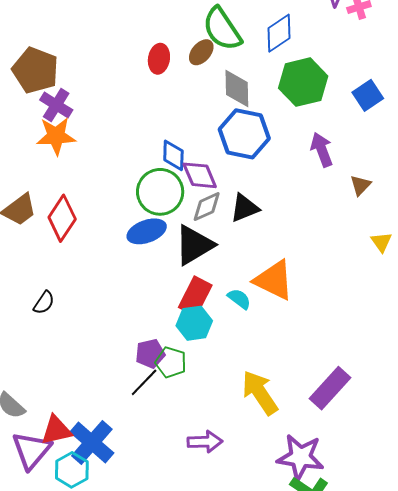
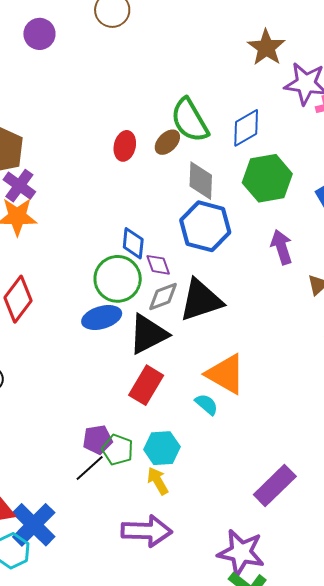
purple diamond: (200, 175) -> (158, 265), size x0.7
black triangle: (245, 208) -> (201, 300), size x1.5
cyan semicircle: (239, 299) -> (207, 404), moved
cyan hexagon: (194, 323) -> (162, 448), moved
yellow arrow: (260, 393) -> (158, 481), moved, size x0.6
purple arrow: (205, 442) -> (147, 531), size x1.4

